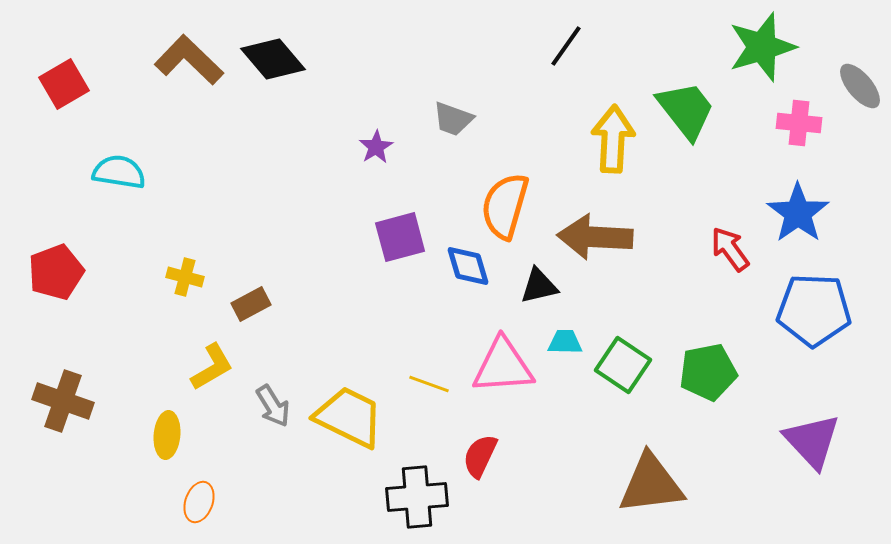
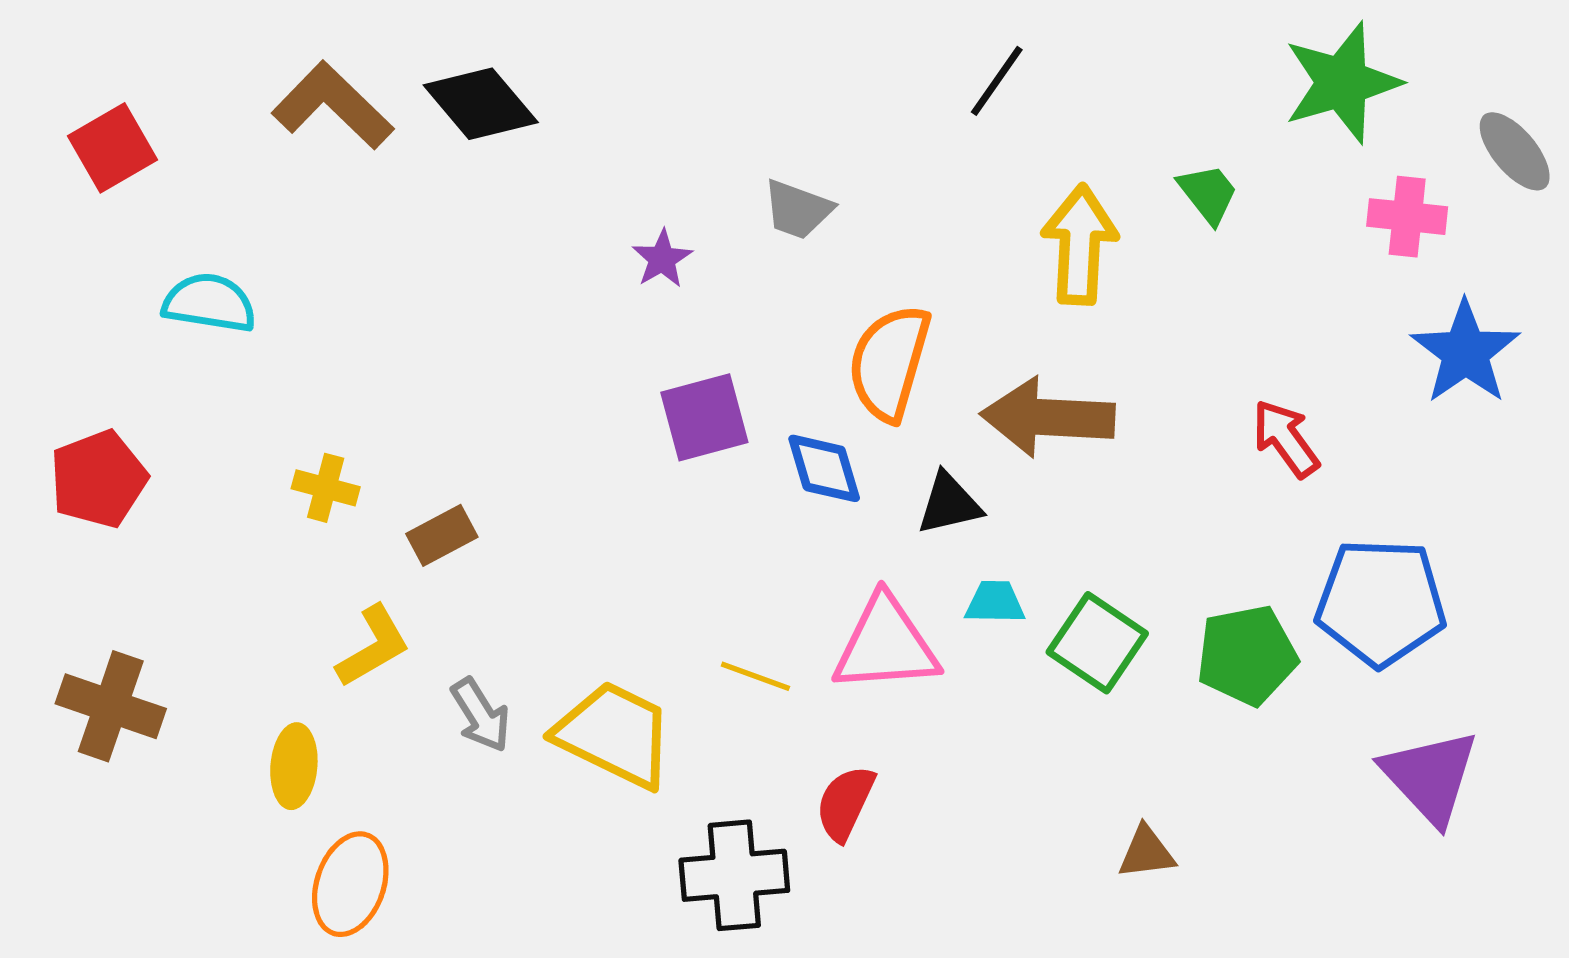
green trapezoid: (686, 110) -> (1208, 194), size x0.6
blue star: (798, 213) -> (1465, 352), moved
blue pentagon: (814, 310) -> (1381, 602), moved
brown triangle: (651, 484) -> (1146, 852), size x0.5
orange ellipse: (199, 502) -> (350, 884), size x1.4

